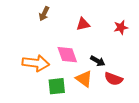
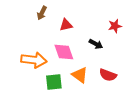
red triangle: (83, 24) -> (66, 25), moved
black arrow: (98, 61) -> (96, 44), moved

